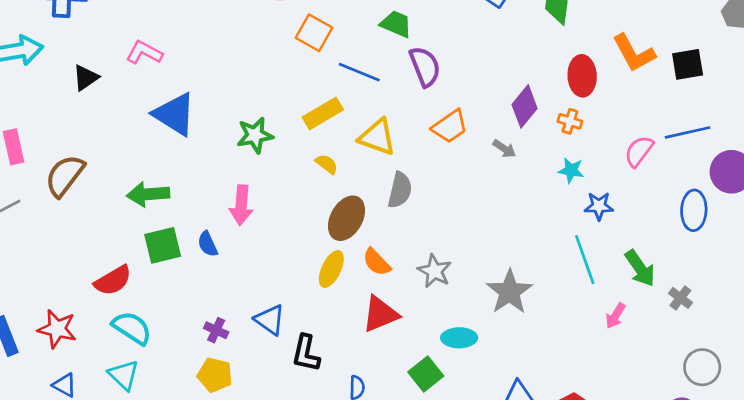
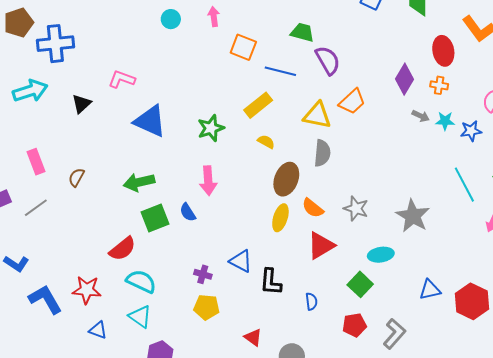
yellow triangle: (377, 137) -> (317, 115), moved
gray arrow: (504, 149) -> (421, 116), moved
brown semicircle: (65, 176) -> (76, 177), size x0.6
blue star: (599, 206) -> (471, 131), moved

